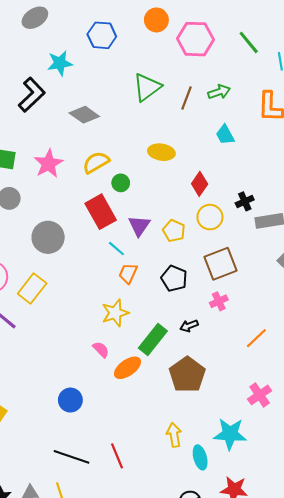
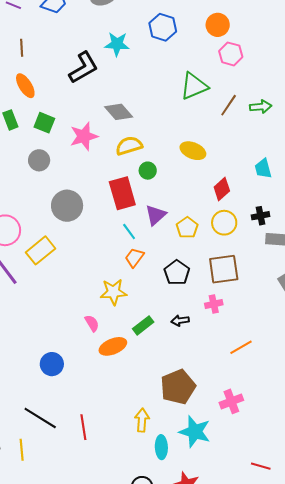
pink hexagon: (195, 39) -> (231, 54), moved, size x0.7
gray diamond: (84, 115) -> (119, 112), moved
cyan trapezoid: (225, 135) -> (263, 169), moved
green rectangle: (153, 340) -> (143, 325), size x0.7
brown pentagon: (187, 375) -> (178, 387), moved

